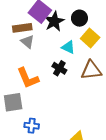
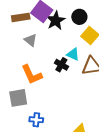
brown rectangle: (22, 28) -> (21, 17), moved
cyan triangle: (68, 47) -> (73, 54), moved

